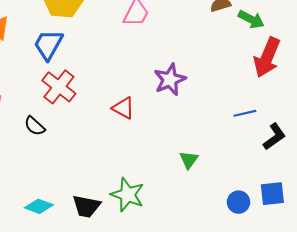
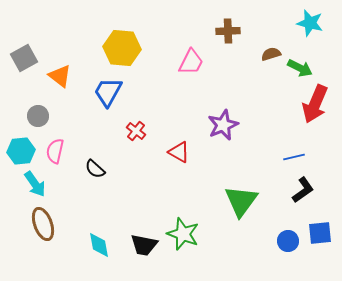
red cross: (59, 87) -> (136, 131), moved, size x0.6
black L-shape: (274, 137) -> (303, 190), moved
green triangle: (189, 160) -> (241, 201), size x1.8
cyan diamond: (39, 206) -> (99, 245), turned 60

